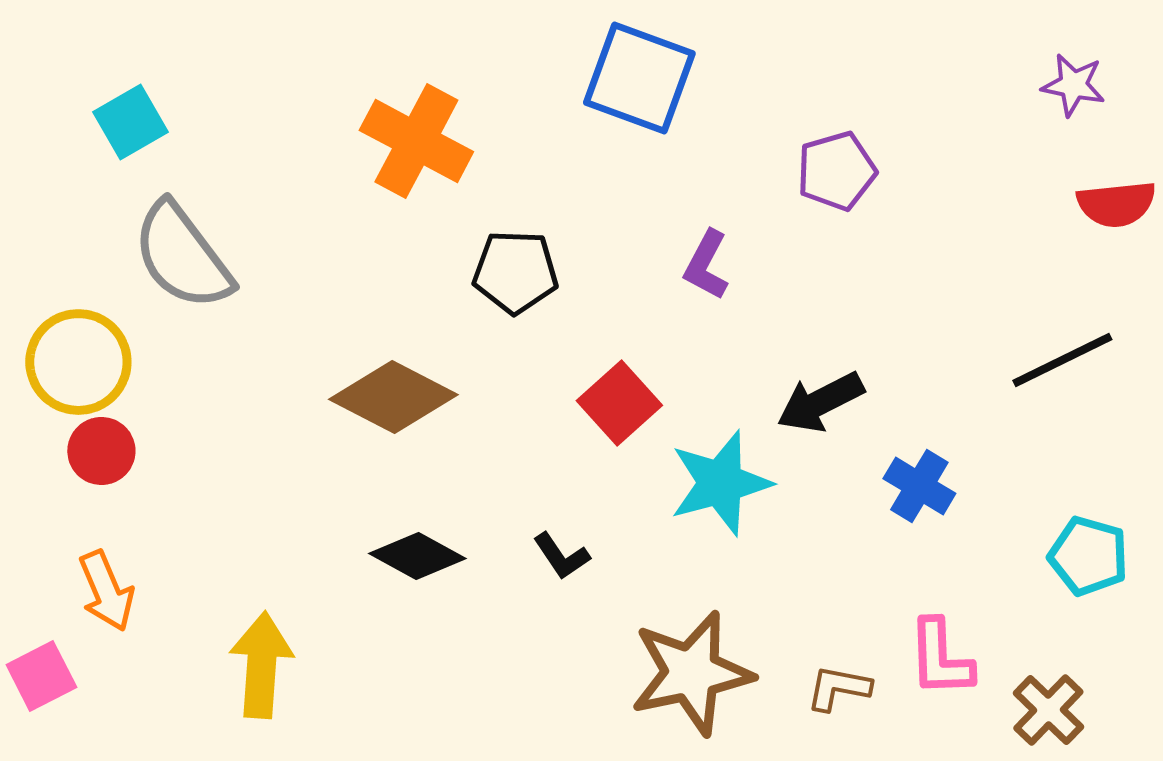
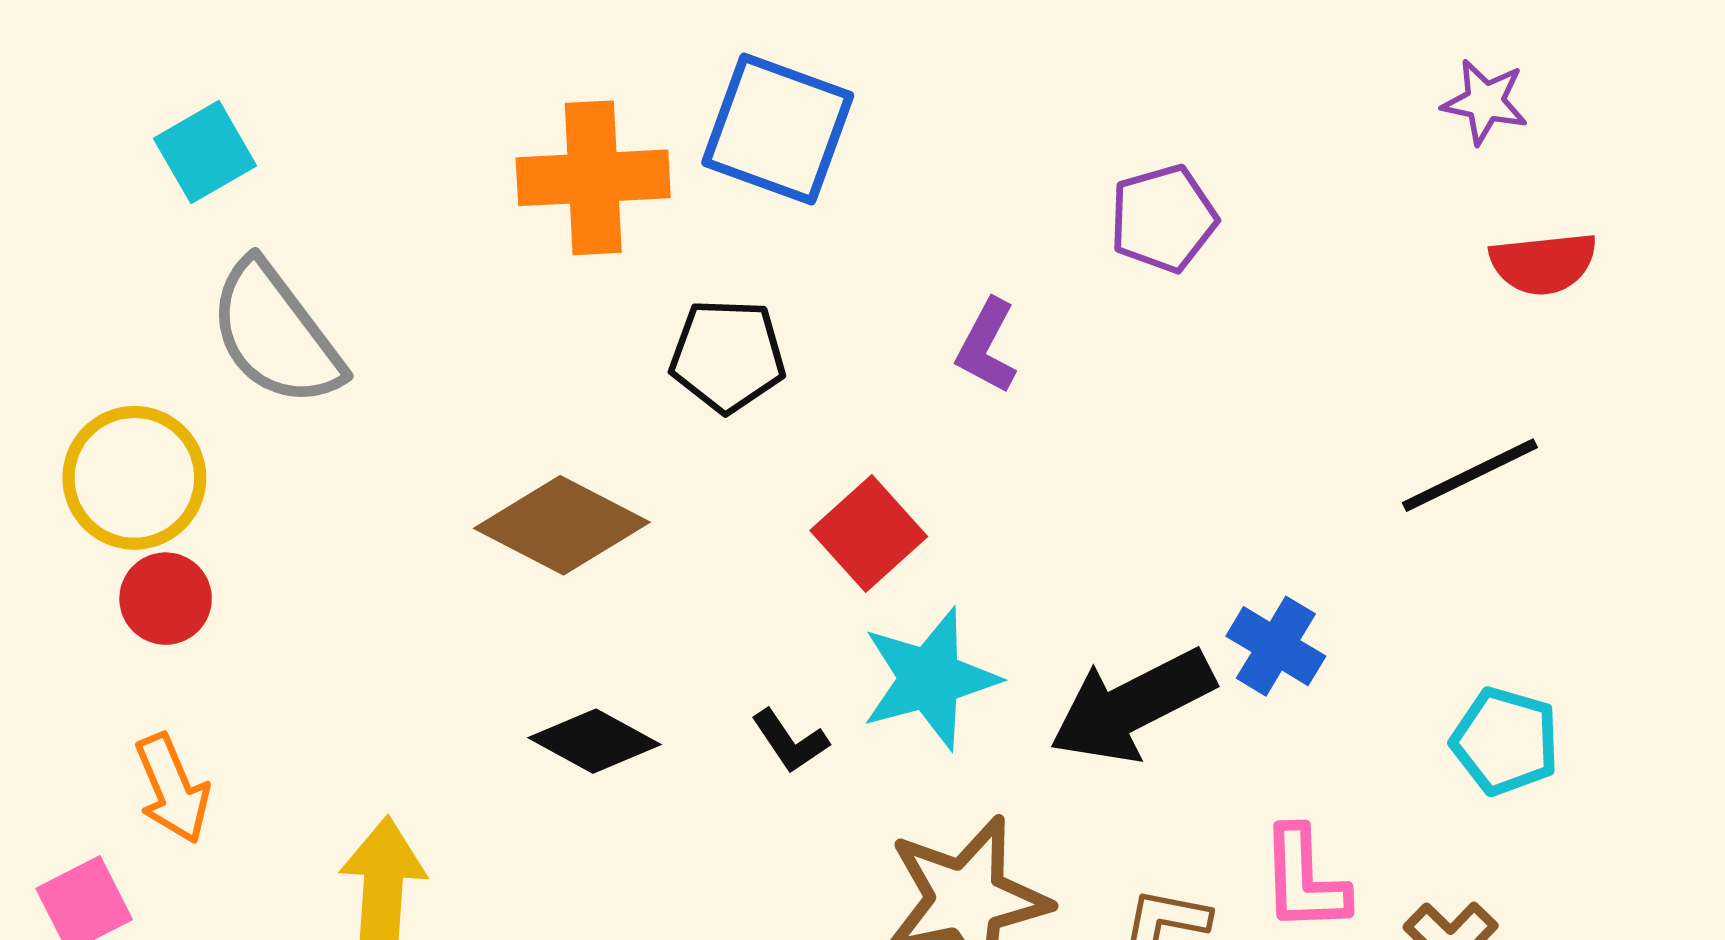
blue square: (639, 78) -> (778, 129), moved
orange cross: (416, 141) -> (593, 178), turned -31
black arrow: (820, 402) -> (1132, 706), moved, size x1.4
cyan star: (720, 483) -> (930, 679), moved

